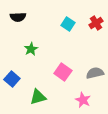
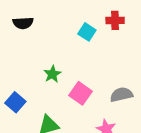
red cross: (96, 23) -> (115, 20), moved, turned 32
green star: (31, 49) -> (52, 74), moved

